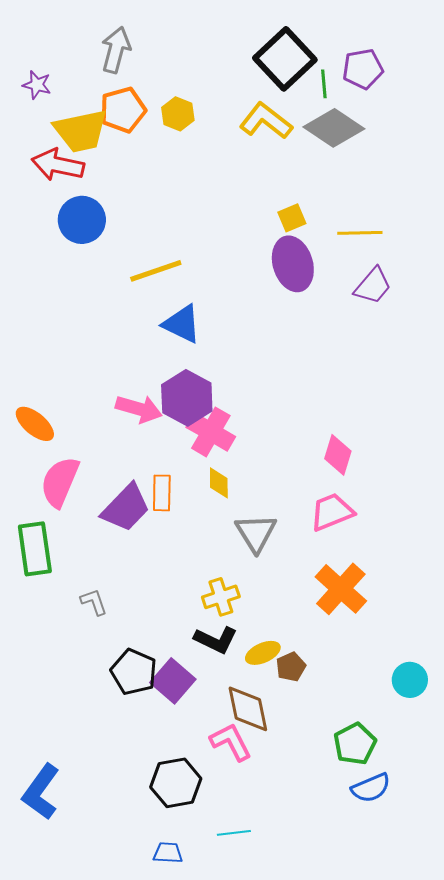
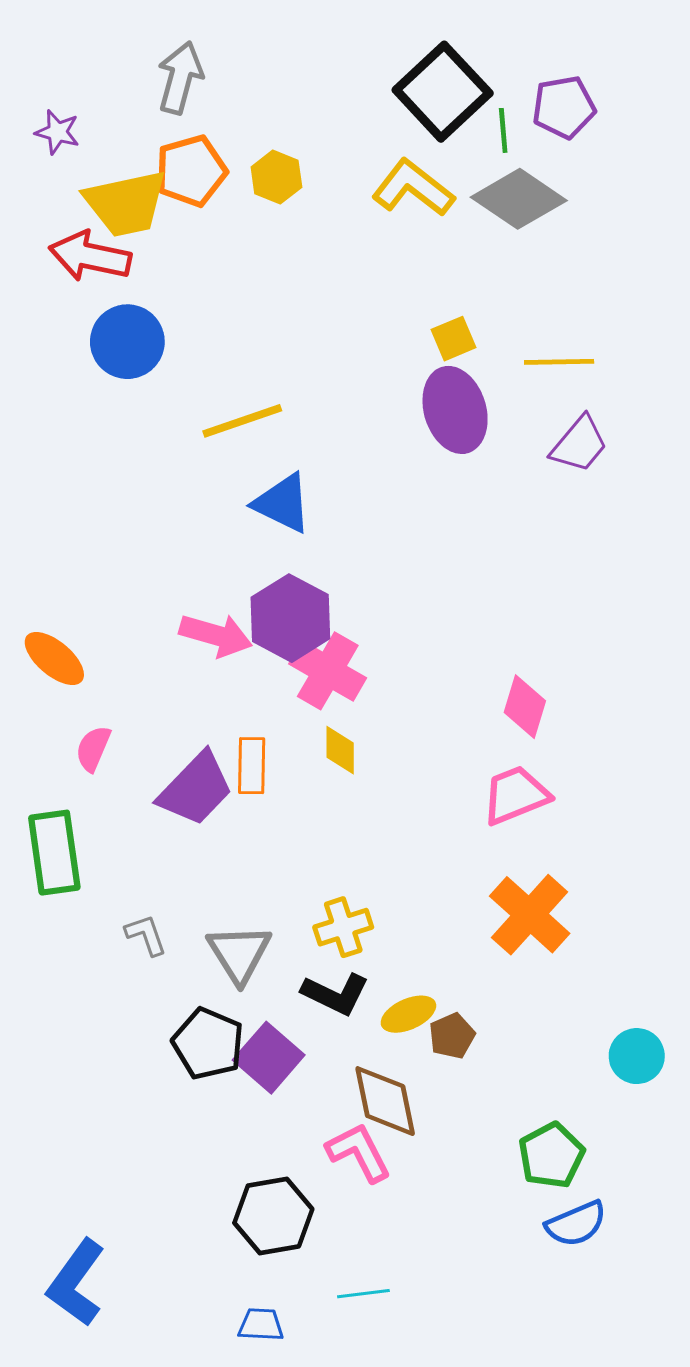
pink semicircle: (60, 482) -> (93, 749), size x0.6
gray triangle: (256, 533) -> (239, 954), moved
blue L-shape: (41, 792) -> (76, 1283), moved

